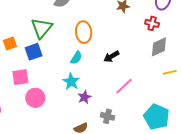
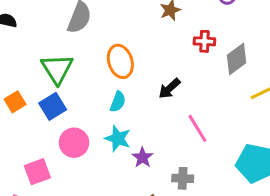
red cross: (152, 23) -> (204, 41), moved
pink square: (20, 77) -> (37, 172), moved
pink line: (124, 86) -> (197, 128), turned -66
pink circle: (35, 98) -> (74, 143), moved

